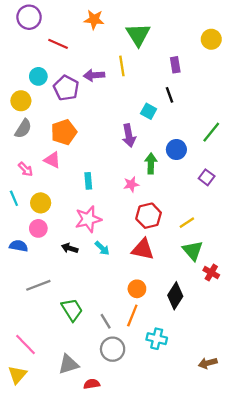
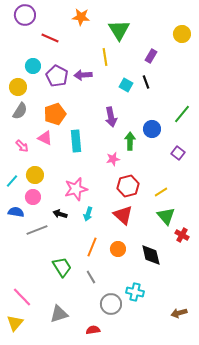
purple rectangle: (175, 65) -> (151, 56), turned 40
purple arrow: (94, 75) -> (83, 75), moved
cyan square: (149, 111) -> (126, 85), moved
cyan rectangle: (88, 181) -> (76, 141), moved, size x1.5
cyan line: (14, 198) -> (12, 181), moved, turned 64
cyan arrow: (102, 248) -> (88, 214), turned 64
red triangle: (143, 249) -> (123, 215), turned 30
gray line: (38, 285) -> (37, 230), moved
black diamond: (175, 296) -> (151, 255), turned -45
orange line: (132, 315) -> (92, 247), moved
gray circle: (113, 349) -> (111, 304), moved
red semicircle: (92, 384) -> (93, 330), moved

